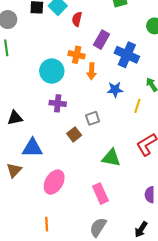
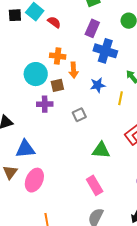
red semicircle: (77, 19) -> (54, 22), turned 120
purple rectangle: (101, 40) -> (92, 28), moved
brown square: (74, 134) -> (57, 85), moved, turned 32
pink ellipse: (54, 182) -> (34, 180), moved

